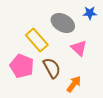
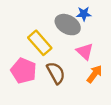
blue star: (90, 13) -> (84, 14), moved
orange arrow: (74, 84) -> (95, 74), moved

